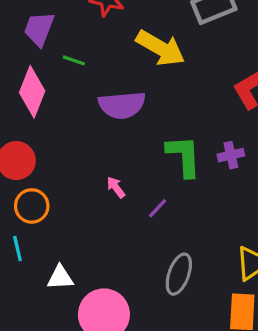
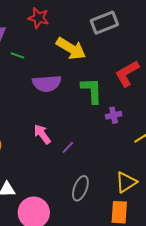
green L-shape: (184, 156) -> (92, 90), moved
pink arrow: (116, 187) -> (42, 134), size x1.5

